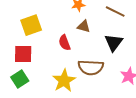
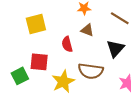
red square: (23, 54) -> (39, 62), moved

